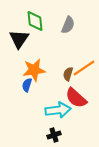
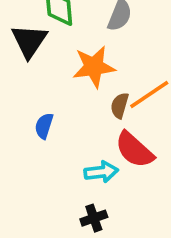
orange star: (34, 70) -> (94, 67), moved
cyan arrow: (58, 110) -> (101, 172), size x0.7

